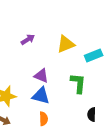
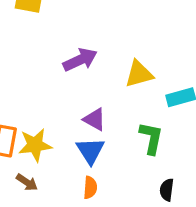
purple arrow: (28, 39) -> (80, 60), size x1.5
blue triangle: (41, 96) -> (90, 151), turned 36

